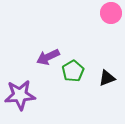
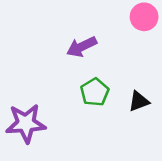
purple arrow: (48, 57) -> (82, 47), moved

